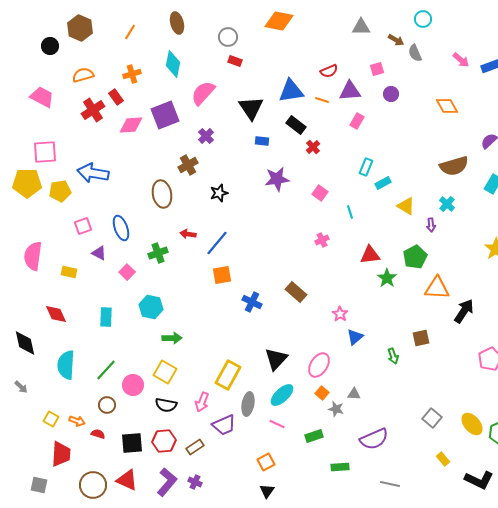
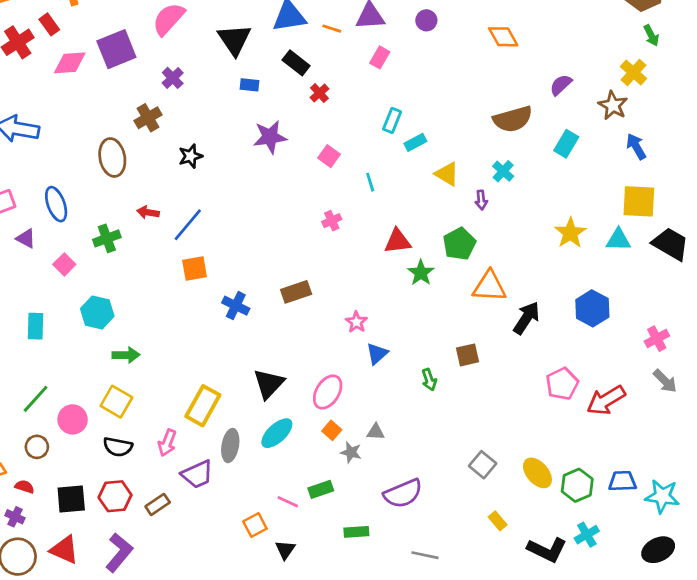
brown rectangle: (296, 292) -> (296, 292), turned -60
pink line: (277, 424) -> (288, 502), moved
purple cross: (195, 482) -> (15, 517), moved
black triangle: (267, 491) -> (285, 550), moved

